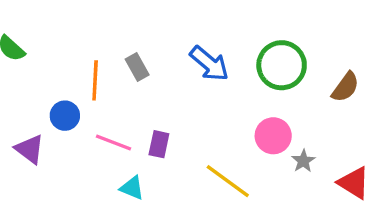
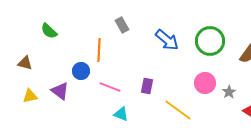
gray rectangle: (137, 67) -> (122, 25), moved
purple rectangle: (159, 144) -> (147, 86), moved
gray star: (303, 161) -> (229, 92), moved

